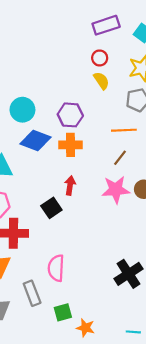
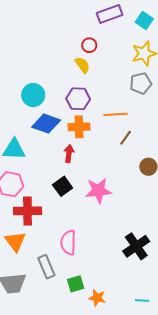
red circle: (100, 58) -> (89, 45), moved
yellow semicircle: (101, 81) -> (82, 65), moved
orange line: (124, 130) -> (116, 114), moved
red arrow: (70, 186) -> (69, 154), moved
pink star: (116, 190) -> (98, 191), moved

